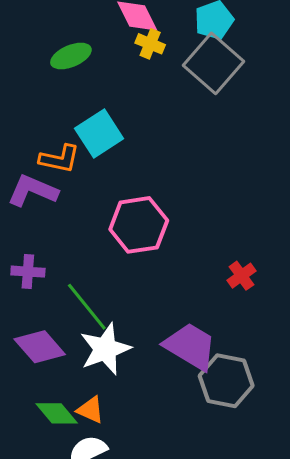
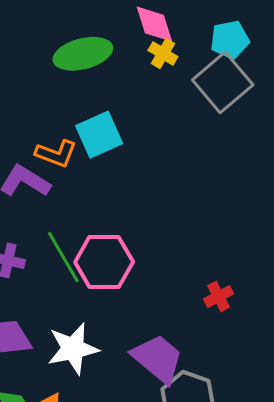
green ellipse: (71, 56) -> (83, 54), size x1.4
pink hexagon: (139, 225) -> (104, 262), moved
green line: (87, 307) -> (63, 257), moved

